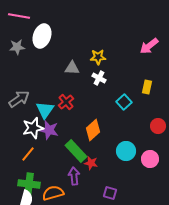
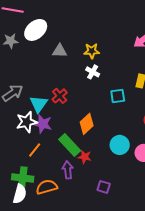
white ellipse: (42, 36) -> (36, 30), turned 30
gray triangle: (72, 68) -> (60, 51), moved
cyan square: (124, 102) -> (118, 96), turned 35
orange line: (28, 154) -> (35, 150), moved

